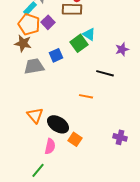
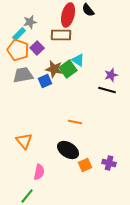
brown star: (23, 43) -> (54, 69), moved
gray trapezoid: (34, 66) -> (23, 75), moved
black line: (105, 73) -> (107, 90), moved
black ellipse: (58, 124) -> (68, 150), moved
orange square: (75, 139) -> (85, 165), moved, turned 32

